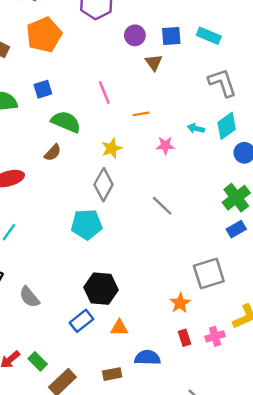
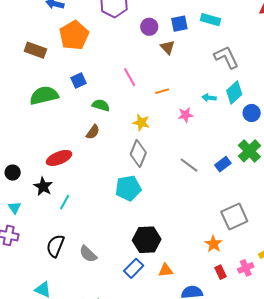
green semicircle: (66, 122) -> (101, 105), size x0.7
yellow star: (112, 148) -> (141, 123), turned -30
blue rectangle: (236, 229) -> (223, 164), moved

